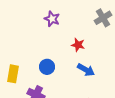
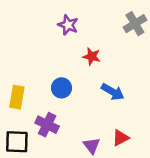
red star: (78, 45) -> (92, 56), moved

